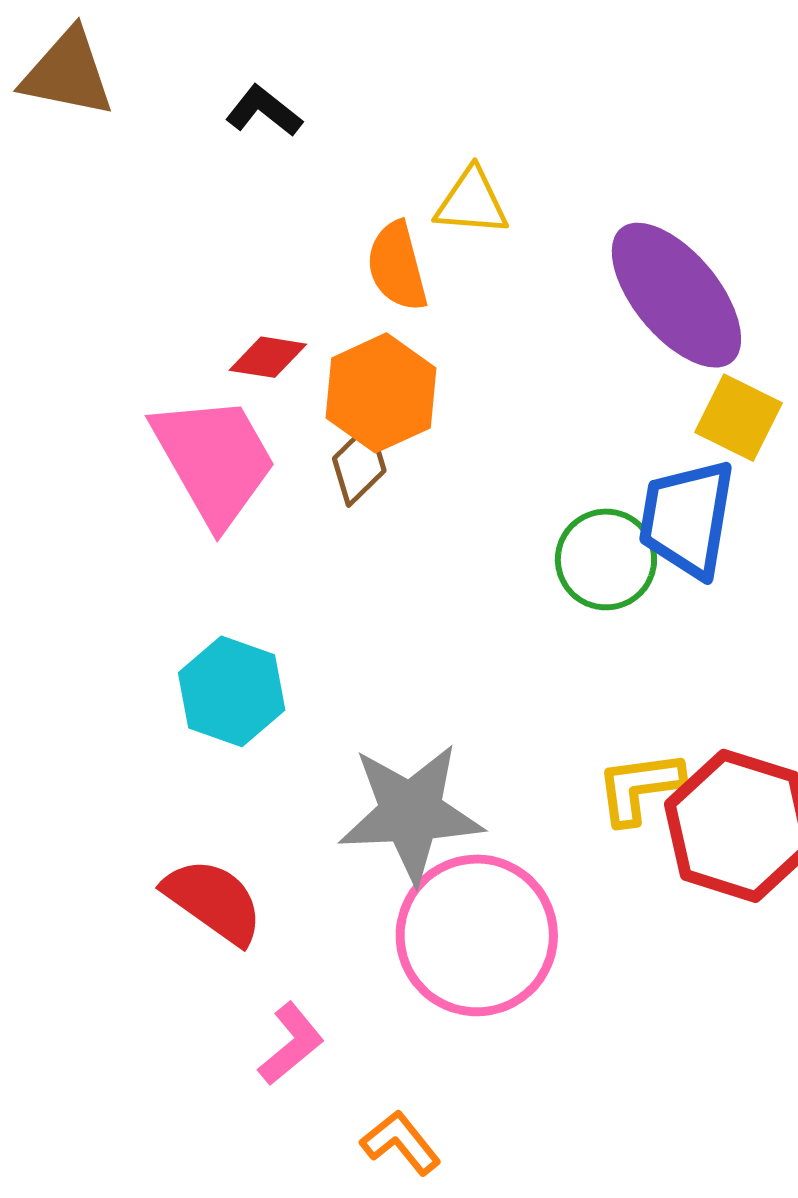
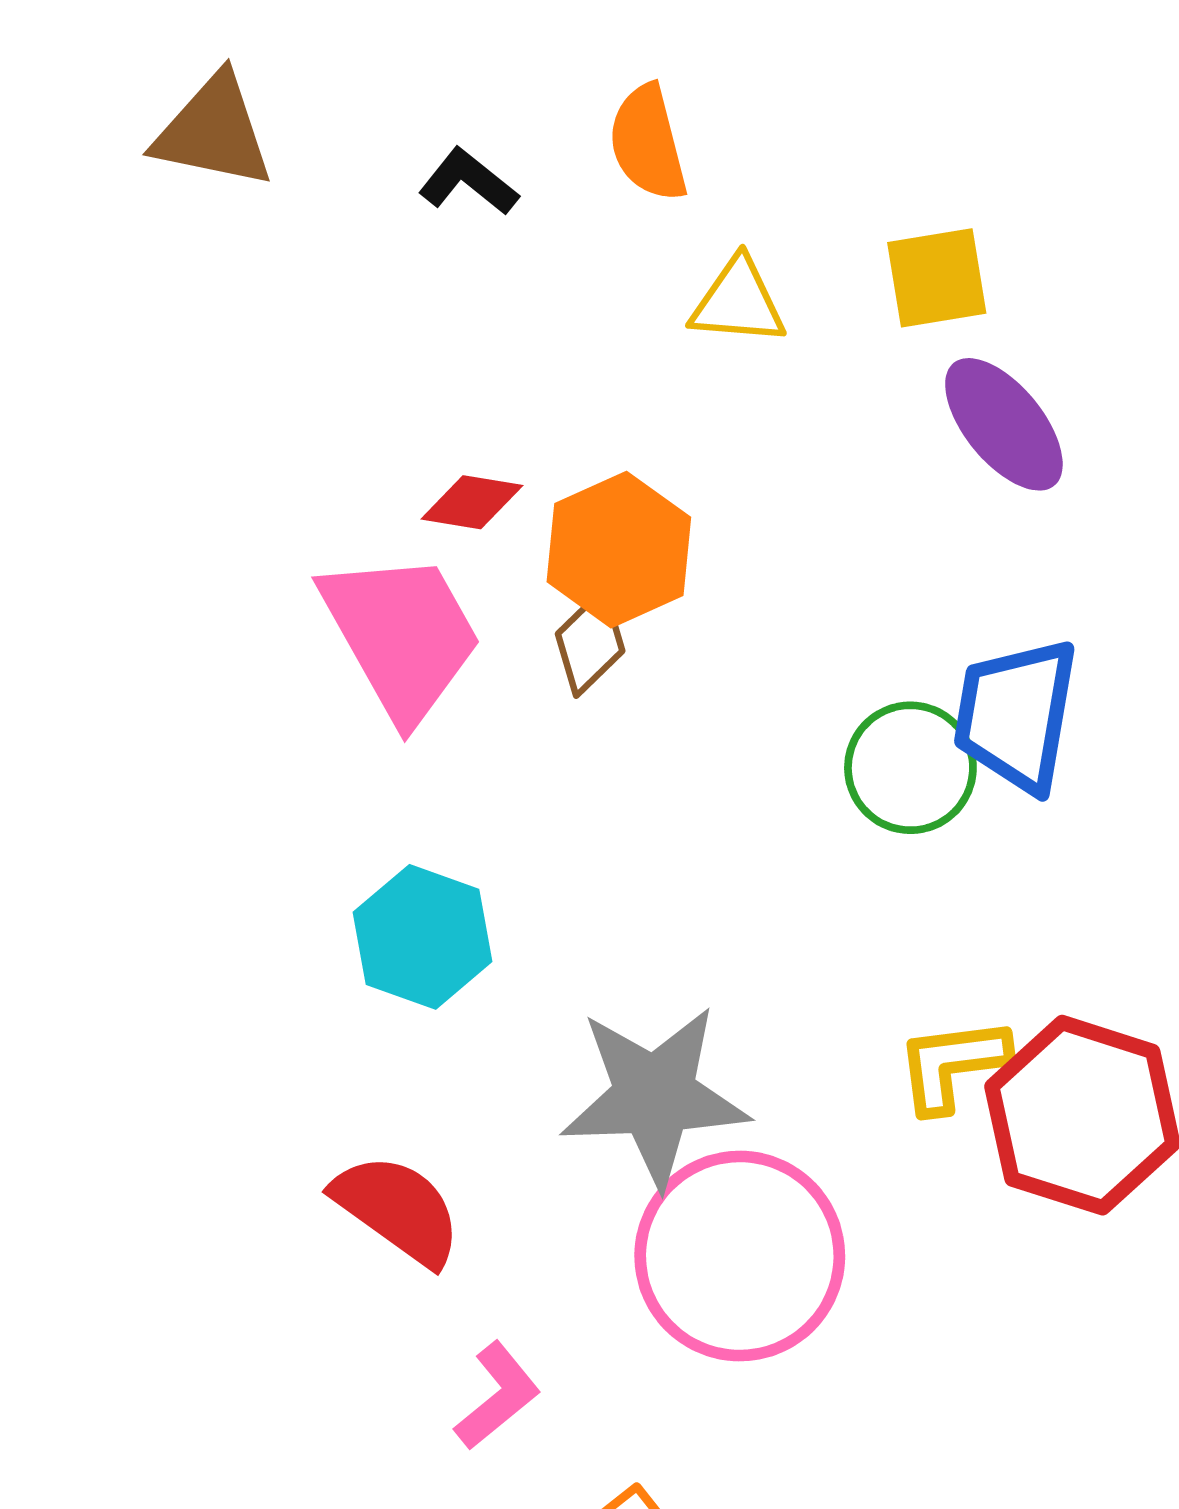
orange semicircle: (397, 266) -> (648, 143), moved
purple ellipse: (676, 295) -> (1004, 424), size x0.7
yellow square: (738, 418) -> (937, 278), moved, turned -36

